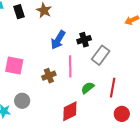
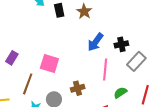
brown cross: (49, 76) -> (78, 88), moved

